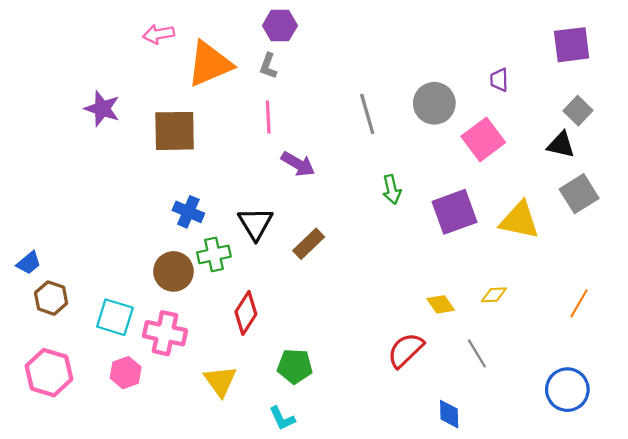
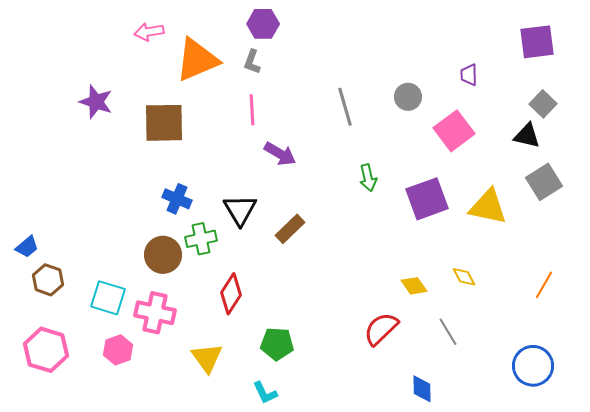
gray circle: (434, 103) -> (408, 97), size x0.7
yellow diamond: (494, 295) -> (464, 277), turned 65

